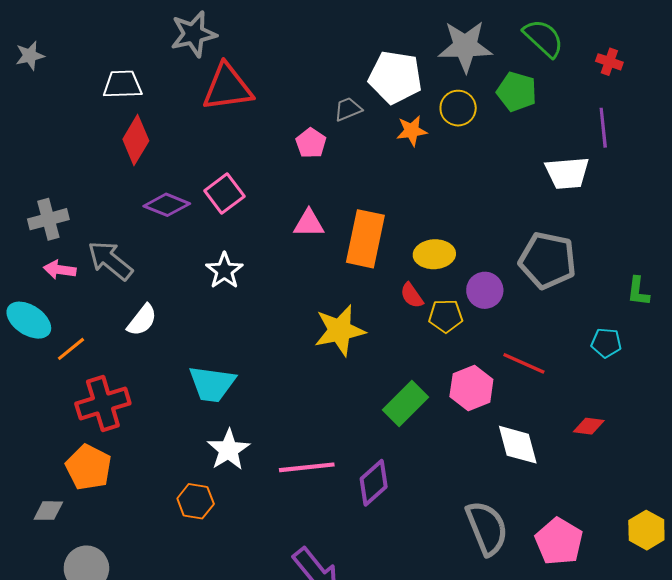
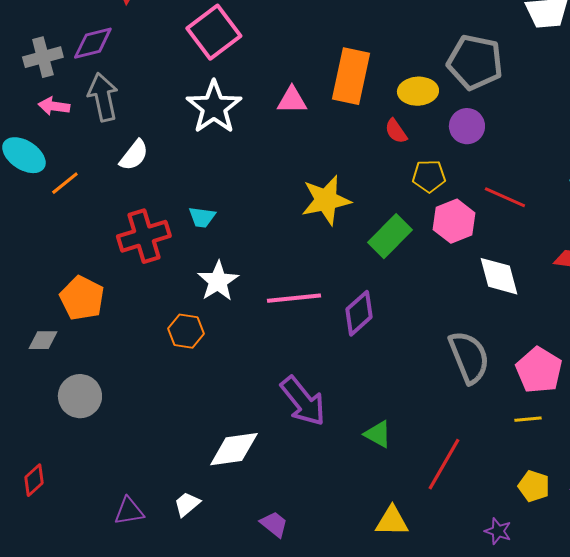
pink square: (224, 194) -> (214, 32), size x1.4
purple diamond: (167, 205) -> (93, 43), moved, turned -36
pink triangle: (309, 223) -> (292, 100), moved
gray arrow: (110, 260) -> (103, 97), turned 39
gray pentagon: (548, 260) -> (475, 62), moved
white star: (224, 271) -> (214, 107), size x1.5
yellow pentagon: (446, 316) -> (429, 176), moved
yellow star: (340, 330) -> (326, 200), moved
cyan trapezoid: (212, 384) -> (202, 217), size x0.6
red cross: (103, 403) -> (144, 236), moved

